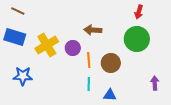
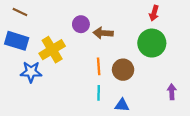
purple circle: (73, 48) -> (81, 24), moved
blue star: (23, 76) -> (31, 72), moved

